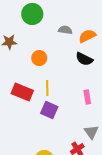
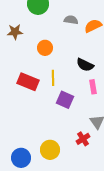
black semicircle: (84, 59) -> (85, 65), moved
purple square: (49, 110) -> (65, 100), moved

